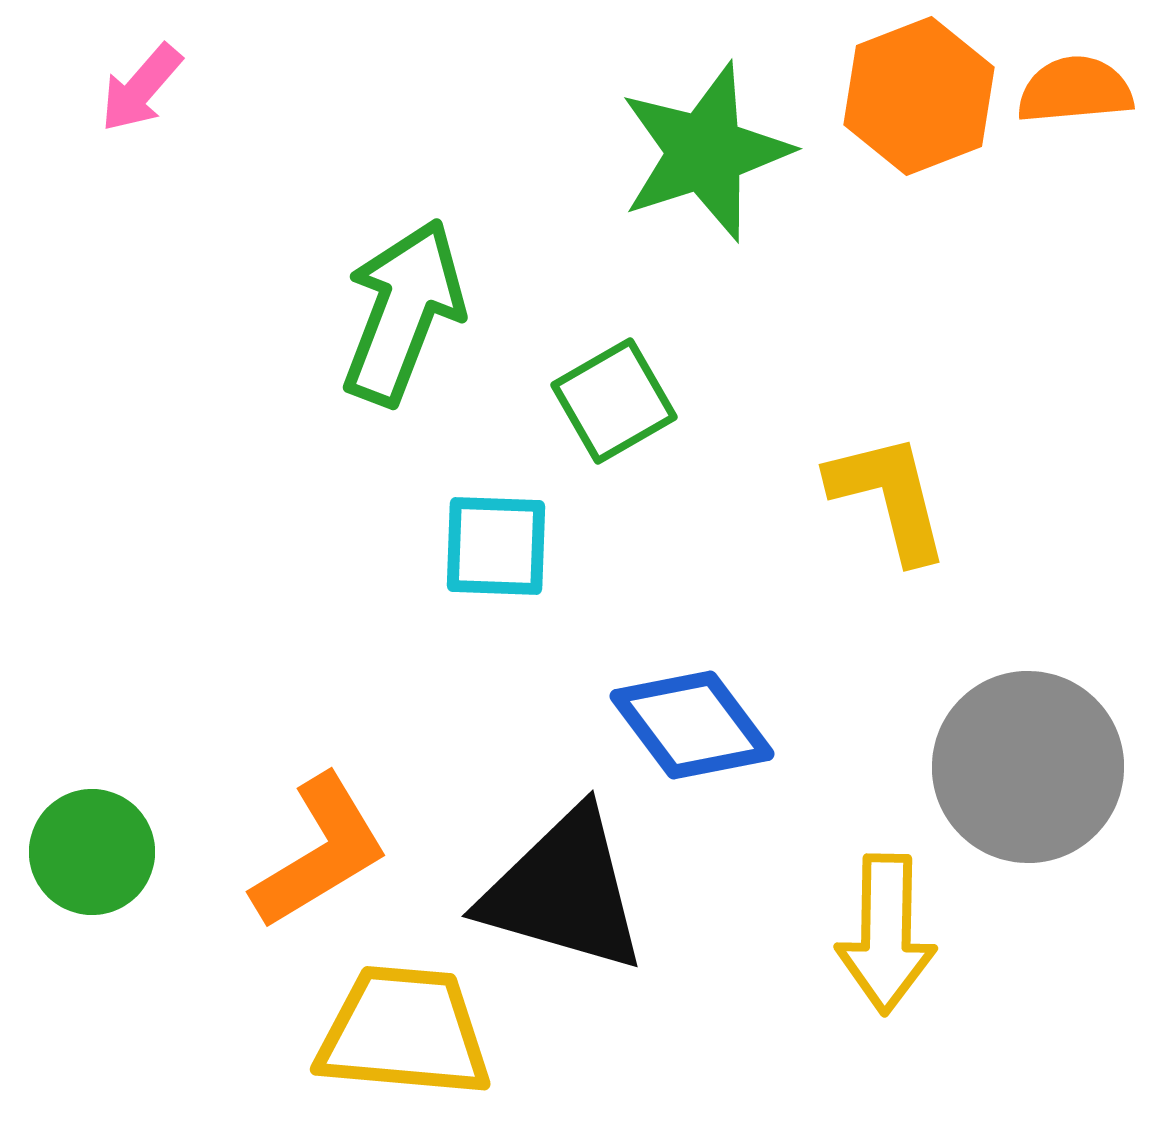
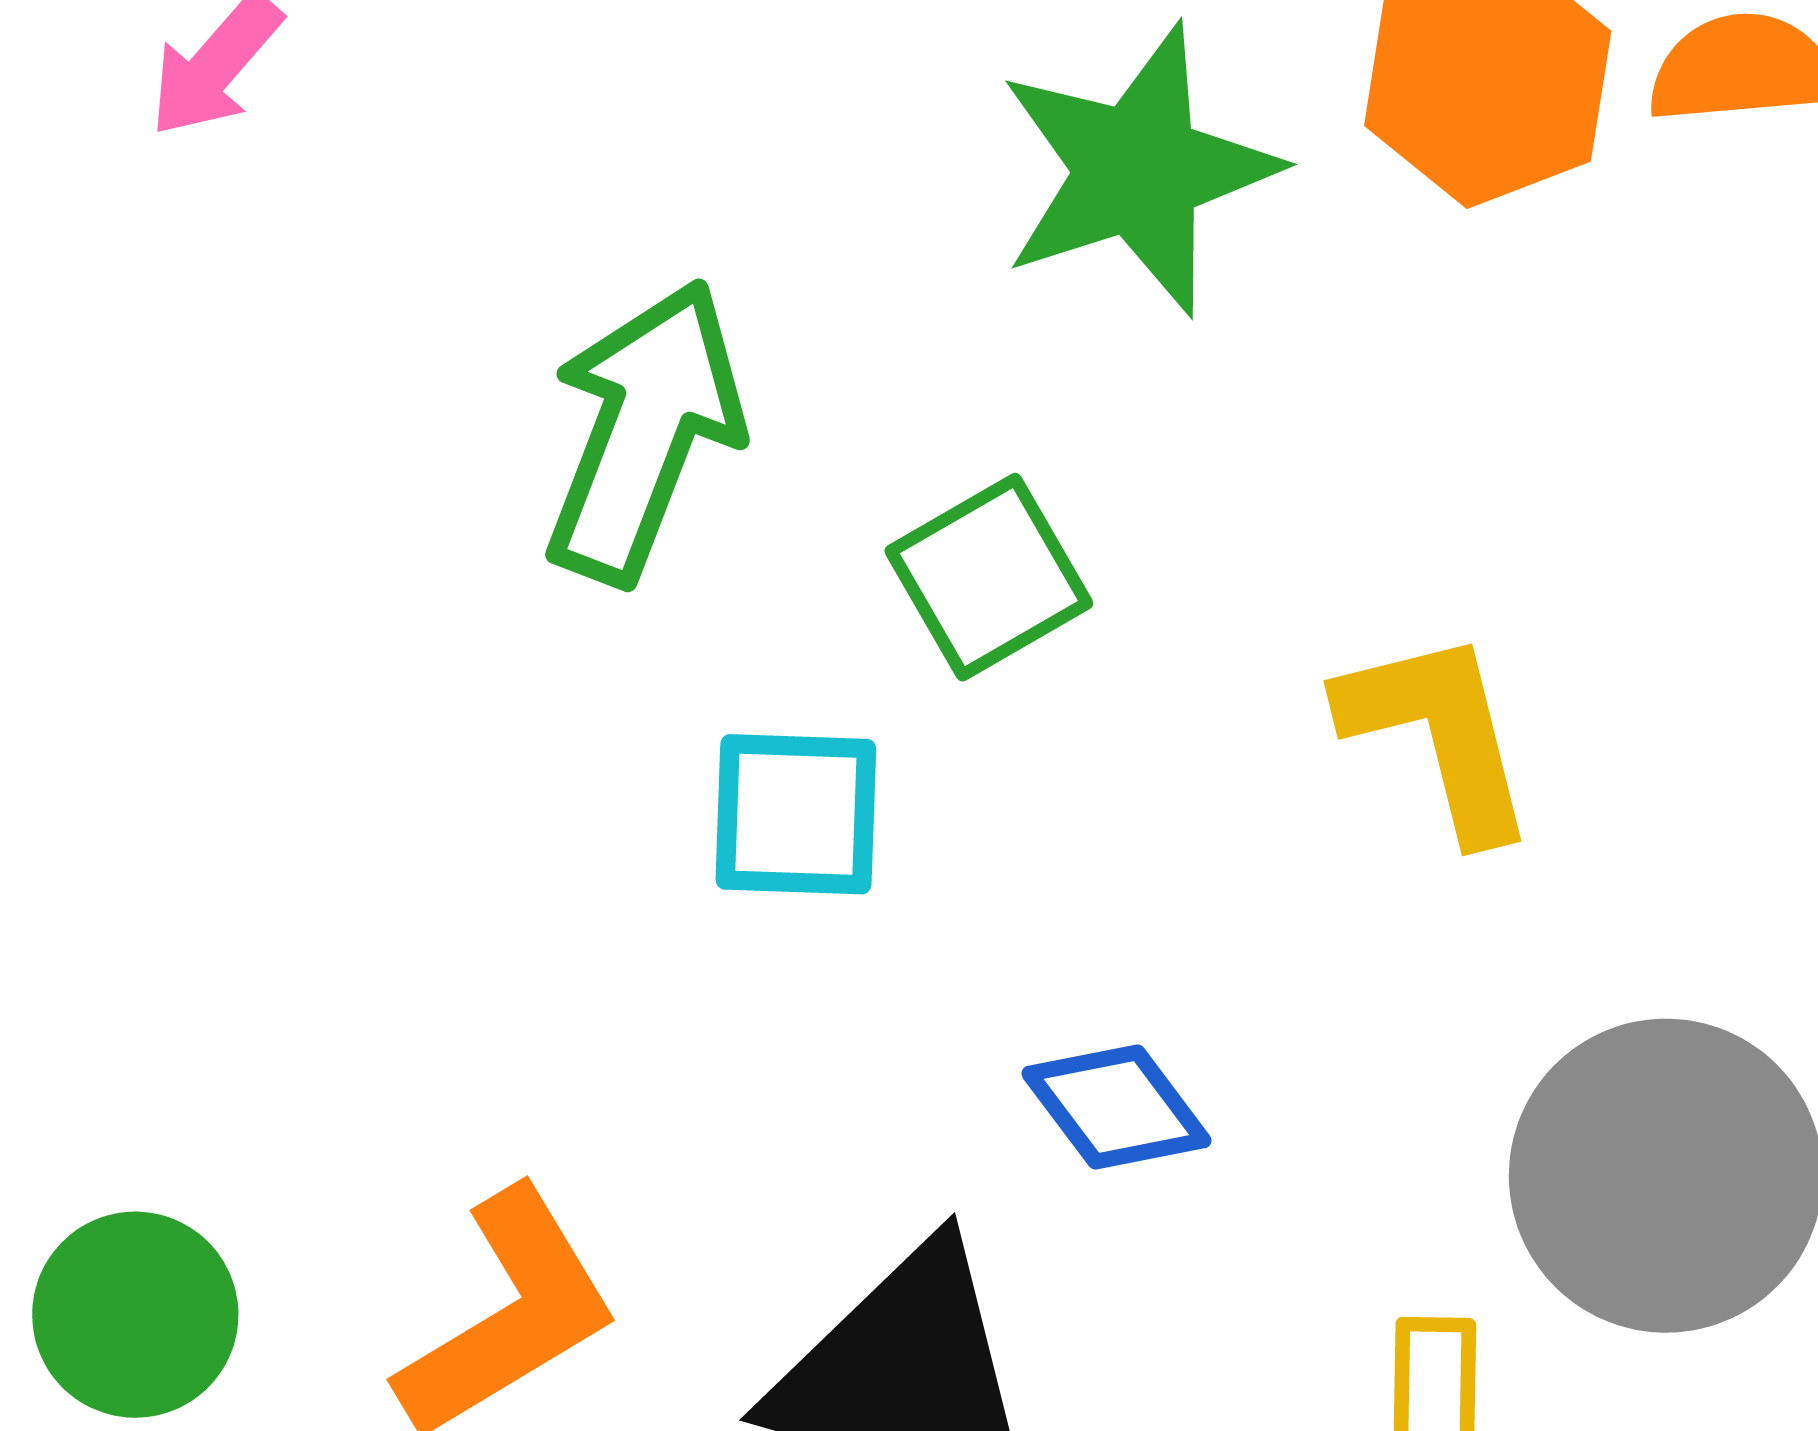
blue diamond: (692, 725) -> (1116, 1107), size x0.7

